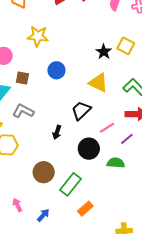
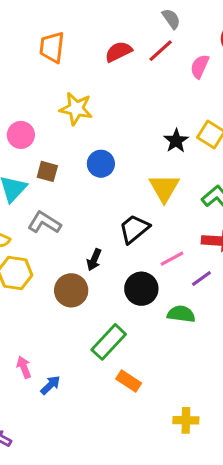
yellow triangle: (98, 83) -> (164, 188), turned 30
brown circle: (44, 172) -> (71, 290), moved
orange rectangle: (85, 209) -> (129, 381), turned 70
blue arrow: (43, 215) -> (50, 385), moved

